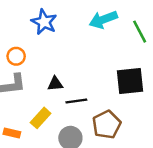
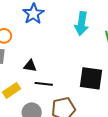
cyan arrow: (103, 20) -> (82, 24), turned -75

